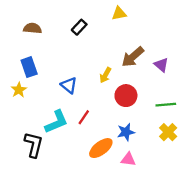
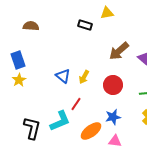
black rectangle: (79, 27) -> (85, 25), moved, turned 64
blue rectangle: (29, 67) -> (18, 60), moved
yellow arrow: (105, 75) -> (84, 77), moved
cyan L-shape: (56, 122) -> (60, 121), moved

